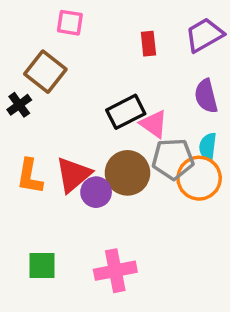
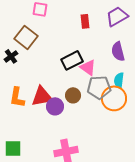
brown circle: (127, 173) -> (73, 95), size x0.6
red triangle: (73, 175) -> (42, 96), turned 30
green square: (42, 265) -> (13, 148), moved

